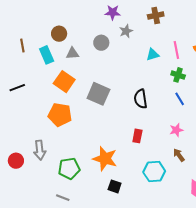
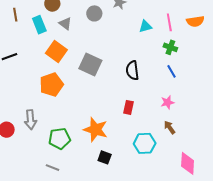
gray triangle: (73, 53) -> (65, 24), turned 40
orange pentagon: (60, 115) -> (51, 85), turned -30

